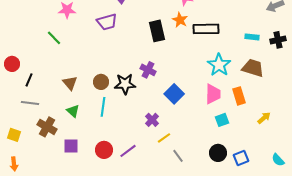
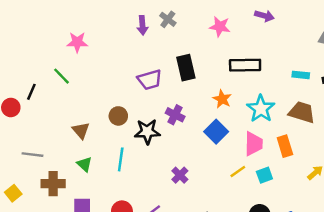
orange star: (180, 20) -> (222, 99), moved
purple trapezoid: (107, 22) -> (150, 80), moved
black line: (29, 80) -> (31, 92), moved
brown circle: (101, 82) -> (118, 116), moved
blue square: (174, 94) -> (216, 132), moved
brown cross: (47, 127) -> (53, 184), turned -30
yellow square: (14, 135) -> (13, 193), turned 32
yellow line: (164, 138) -> (238, 171), moved

